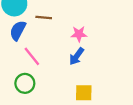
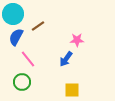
brown line: (44, 18) -> (38, 26), turned -40
pink star: (79, 34) -> (77, 40), moved

